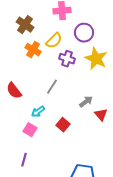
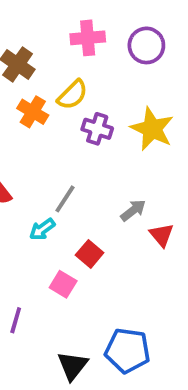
purple circle: (84, 33) -> (146, 45), moved
gray line: (52, 87) -> (65, 199), moved
pink square: (30, 130) -> (63, 284), moved

